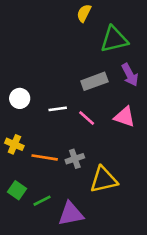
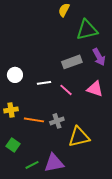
yellow cross: (14, 144) -> (11, 110), turned -32
green line: (42, 201) -> (32, 165), moved

